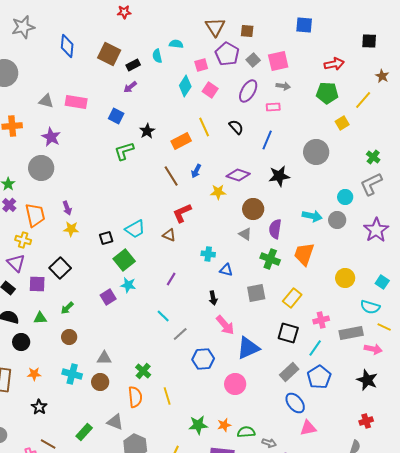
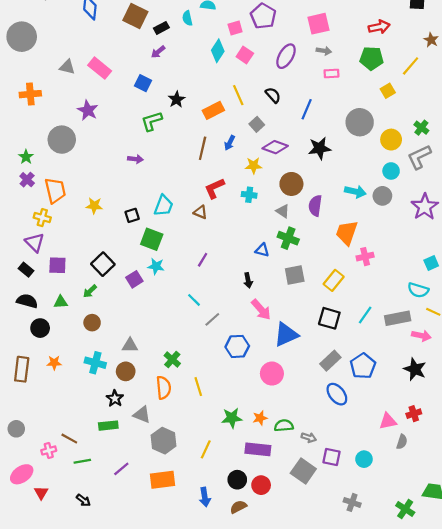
gray square: (253, 60) -> (257, 124), moved
pink rectangle: (76, 102) -> (100, 68), turned 30
pink rectangle: (273, 107) -> (331, 73), moved
purple star: (51, 137) -> (88, 110), moved
brown line: (171, 176) -> (203, 148), turned 45
purple arrow: (67, 208) -> (135, 159), moved, turned -64
cyan trapezoid: (135, 229) -> (164, 206), turned -40
cyan cross: (208, 254) -> (249, 195), moved
green cross: (270, 259) -> (288, 238), moved
green square: (124, 260) -> (152, 239), turned -30
black square: (60, 268) -> (103, 264), moved
yellow circle: (345, 278) -> (391, 140), moved
cyan square: (382, 282) -> (431, 263), turned 32
pink cross: (321, 320) -> (365, 257), moved
cyan line: (315, 348) -> (365, 315), moved
black star: (39, 407) -> (115, 398), moved
pink triangle: (308, 428) -> (388, 421), moved
green rectangle: (84, 432) -> (108, 426), turned 42

